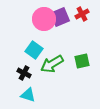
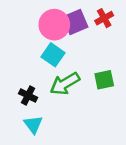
cyan square: (34, 50) -> (53, 55), moved
cyan triangle: (28, 95) -> (33, 124), turned 35

